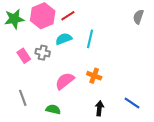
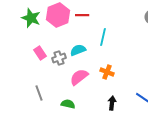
red line: (68, 16) -> (82, 15), turned 32
green star: (14, 19) -> (31, 18), turned 30
cyan semicircle: (64, 39) -> (78, 50), moved
gray cross: (43, 53) -> (59, 58), moved, turned -32

